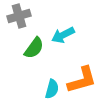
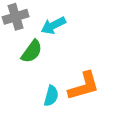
cyan arrow: (63, 35) -> (53, 25), moved

